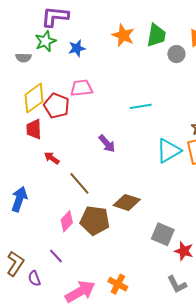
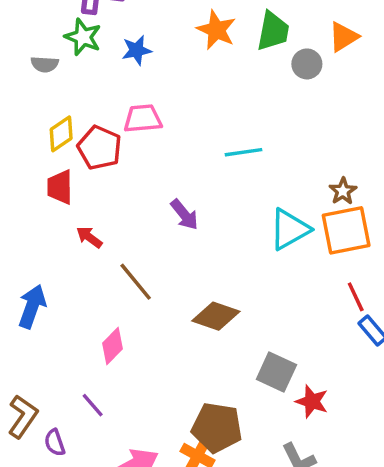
green star: (45, 41) -> (83, 37), turned -30
yellow diamond: (34, 98) -> (61, 134), size x0.7
brown pentagon: (95, 220) -> (217, 428), moved

